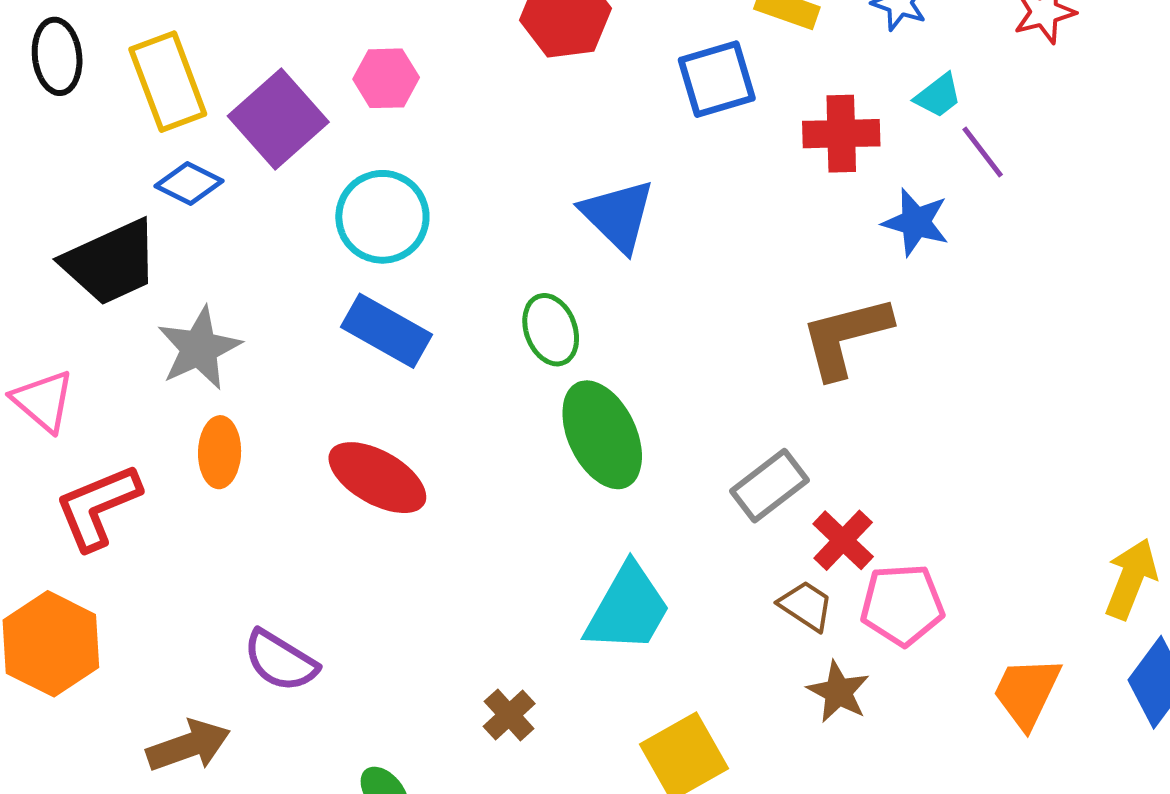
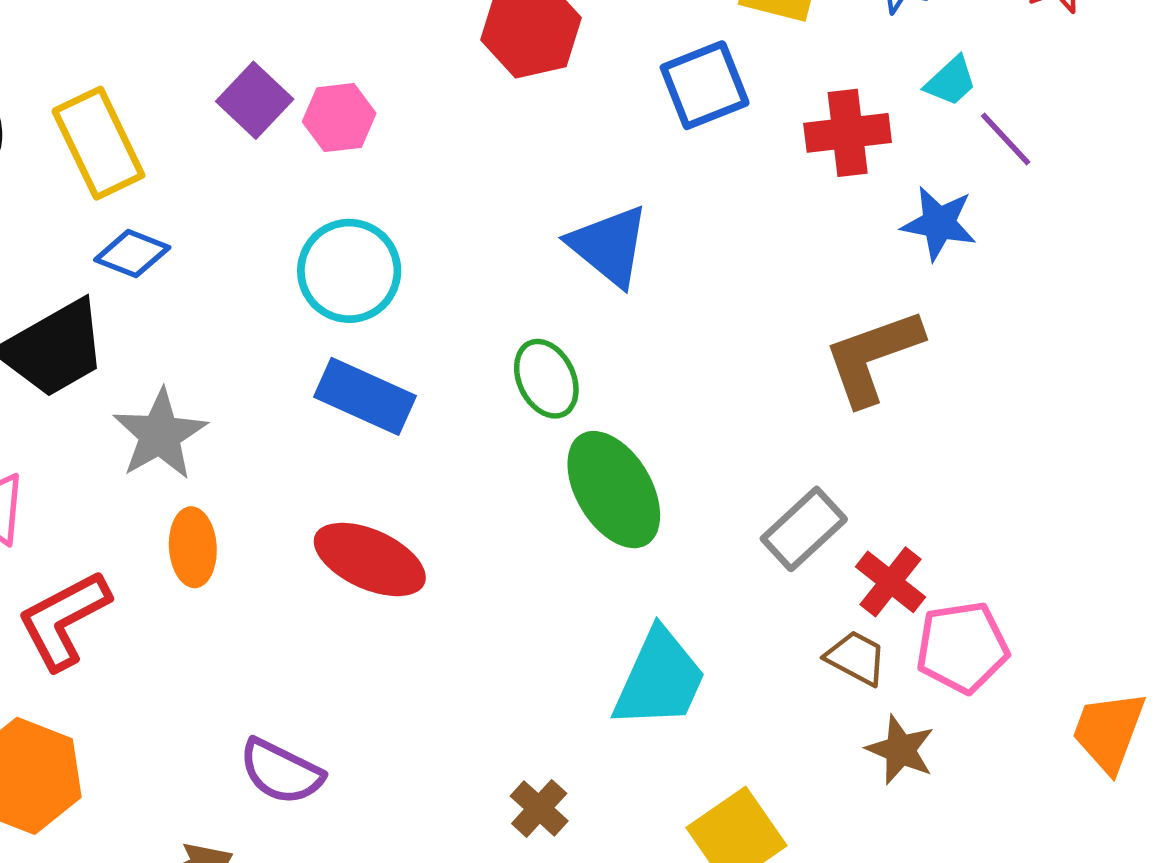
purple square: (278, 119) -> (255, 100), moved, size x0.7

